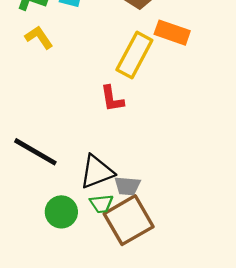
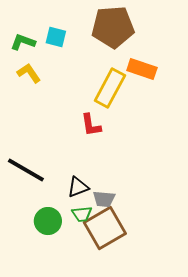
black triangle: (97, 172) -> (78, 187), size x0.7

